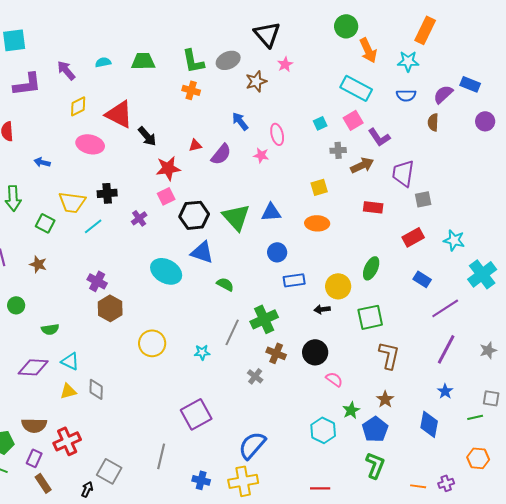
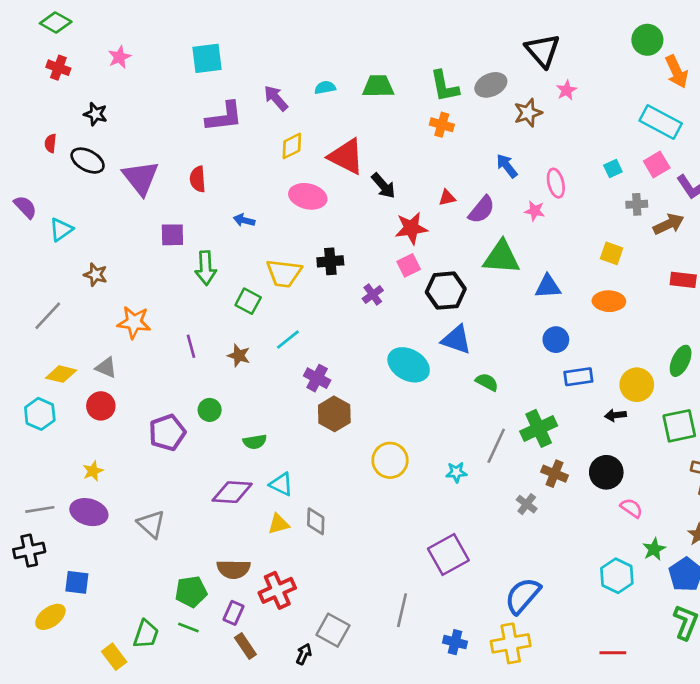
yellow square: (319, 187) -> (612, 253), turned 36
green triangle: (236, 217) -> (501, 257), moved, turned -44
cyan line: (93, 226) -> (288, 340), moved

